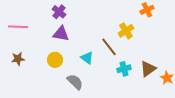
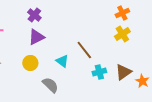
yellow cross: (126, 31) -> (122, 34), moved
purple triangle: (61, 34) -> (36, 37), turned -36

